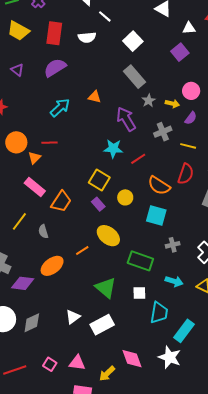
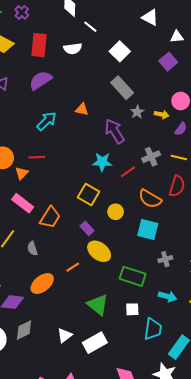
gray cross: (163, 132) -> (151, 157), moved
purple rectangle: (98, 204) -> (87, 228), moved
gray diamond: (32, 323) -> (24, 330), moved

